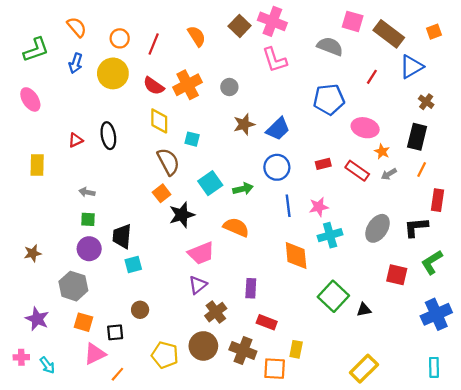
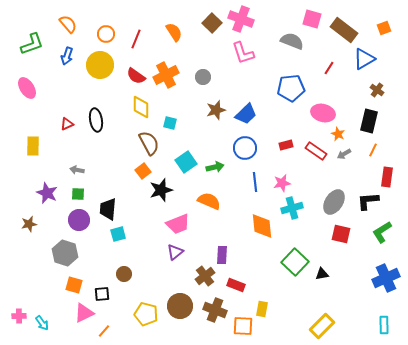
red square: (397, 275) -> (341, 234), moved
brown cross: (216, 312) -> (205, 276), moved
purple star: (37, 319) -> (47, 193), moved

